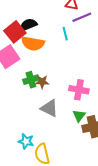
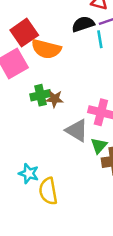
black semicircle: (28, 25) -> (83, 24), moved
cyan line: (65, 34) -> (100, 39), moved
gray triangle: (49, 108) -> (77, 131), moved

